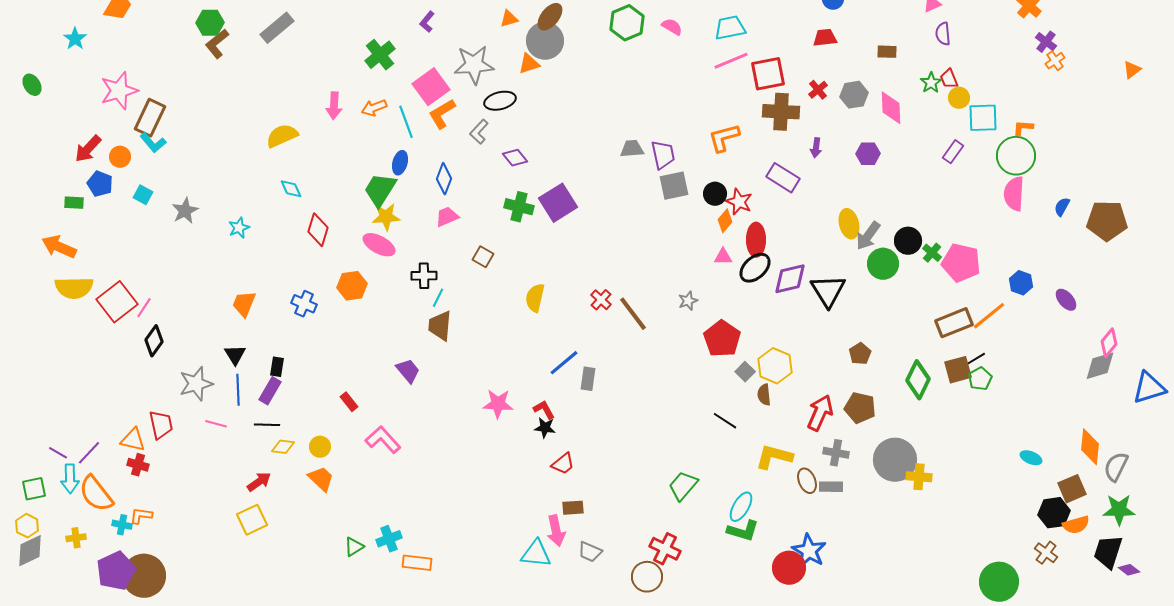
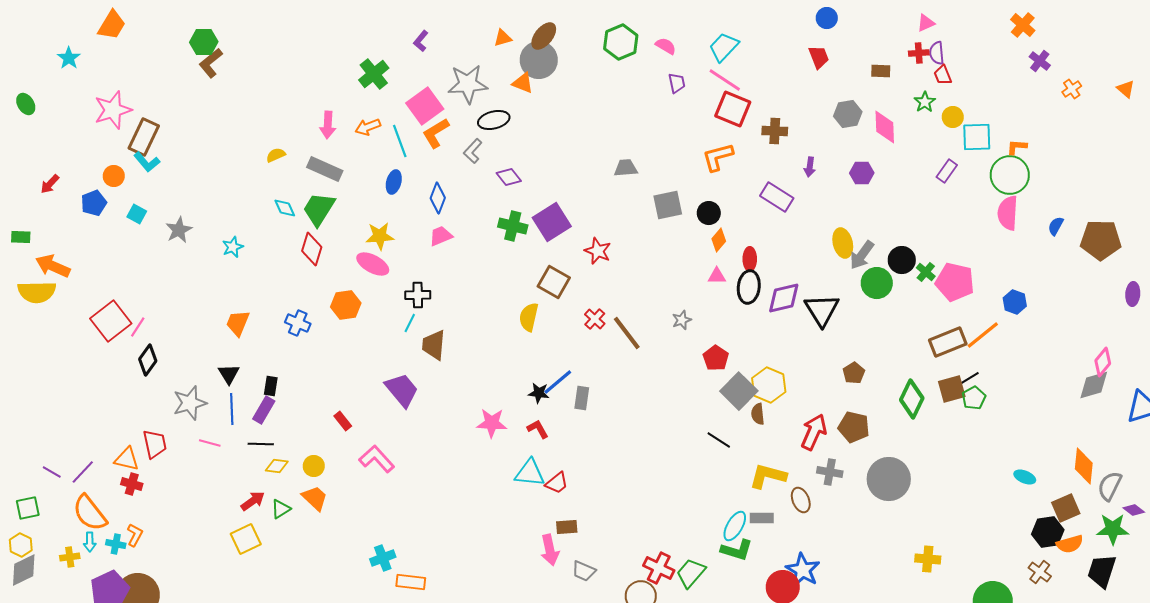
gray rectangle: (277, 28) -> (325, 169), moved, turned 64
cyan trapezoid: (730, 28) -> (724, 47), turned -36
red trapezoid: (825, 38) -> (819, 57), turned 75
pink line: (731, 61) -> (725, 80), turned 56
orange cross: (1055, 61) -> (1072, 89), moved
orange triangle: (529, 64) -> (523, 83), turned 40
orange triangle: (1132, 70) -> (1126, 89), turned -42
red square: (768, 74) -> (733, 109), moved, turned 33
red trapezoid: (949, 79) -> (943, 75), moved
red cross: (818, 90) -> (919, 53), moved, turned 36
brown cross: (781, 112) -> (775, 131), size x0.7
yellow semicircle: (282, 136) -> (276, 155), size x0.6
red arrow: (88, 149) -> (50, 184), moved, size x0.7
purple trapezoid: (663, 155) -> (677, 83), moved, size x0.7
blue pentagon: (100, 184) -> (94, 203), turned 30
green trapezoid: (380, 190) -> (319, 209), moved
red star: (739, 202) -> (598, 251), moved
green rectangle: (74, 203) -> (21, 237), moved
red ellipse: (756, 240) -> (750, 259), size x0.7
brown square: (483, 257) -> (554, 282), moved, size x1.5
black ellipse: (755, 268) -> (749, 287), turned -40
yellow semicircle: (74, 288) -> (37, 292), moved
cyan line: (438, 298) -> (410, 323), moved
purple ellipse: (1066, 300) -> (1133, 294), moved, turned 45
red pentagon: (722, 339) -> (716, 358), size x0.7
purple trapezoid: (408, 371) -> (402, 390), size x1.4
gray square: (745, 372) -> (739, 391), size x1.8
black star: (545, 428) -> (539, 393), moved
yellow cross: (919, 477) -> (928, 559), moved
cyan arrow: (70, 479) -> (90, 542), moved, size x0.7
green trapezoid: (683, 486) -> (691, 573), moved
gray rectangle: (831, 487) -> (762, 518), moved
orange L-shape: (141, 516) -> (135, 535), turned 110
green triangle: (354, 547) -> (281, 509), moved
cyan triangle: (536, 554) -> (530, 473), moved
purple diamond: (1129, 570) -> (1134, 510), moved

